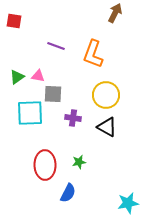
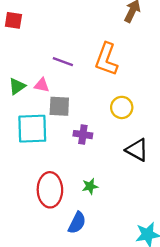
purple line: (56, 46) -> (63, 62), moved
yellow circle: (106, 95) -> (122, 107), size x0.7
black triangle: (107, 127) -> (137, 150), moved

